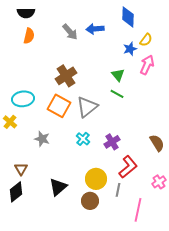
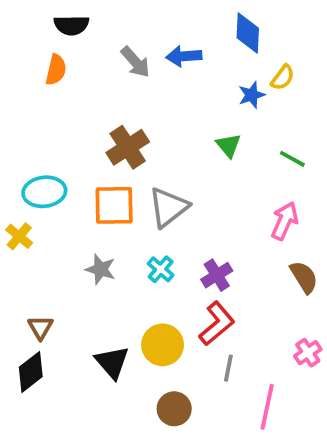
black semicircle: (26, 13) -> (71, 25), moved
pink arrow: (147, 65) -> (285, 221), moved
green line: (117, 94) -> (292, 159), moved
orange square: (59, 106) -> (114, 205), turned -30
gray star: (42, 139) -> (101, 269), moved
red L-shape: (128, 167) -> (217, 324), moved
yellow circle: (96, 179) -> (163, 345), moved
black triangle: (58, 187) -> (112, 362), turned -30
brown circle: (90, 201) -> (174, 409), moved

